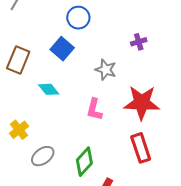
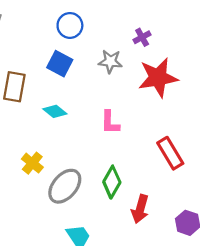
gray star: (106, 70) -> (110, 61), moved
red star: (142, 103) -> (158, 78), moved
gray ellipse: (43, 156) -> (65, 186), size x1.4

